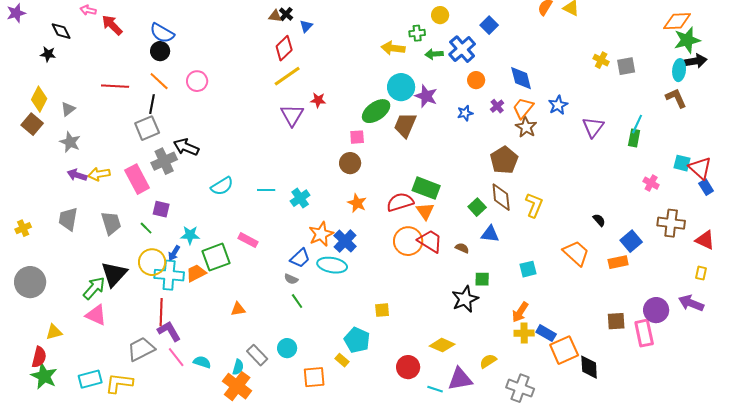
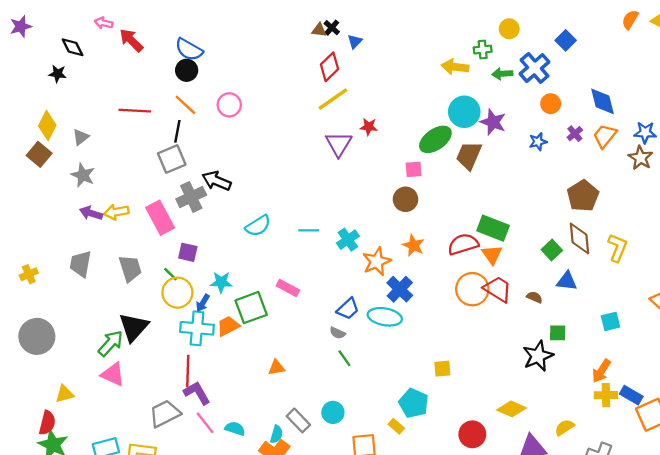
blue star: (558, 105) -> (645, 132), turned 30
brown star: (526, 127) -> (641, 158), moved
orange star: (321, 234) -> (377, 262), moved
yellow circle: (152, 262) -> (177, 293), moved

